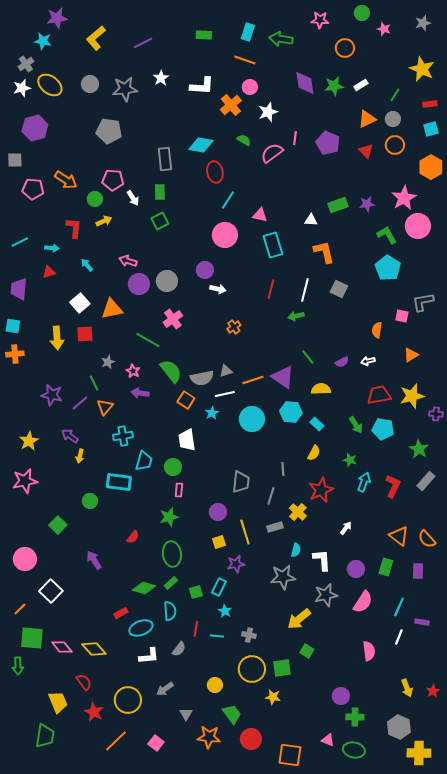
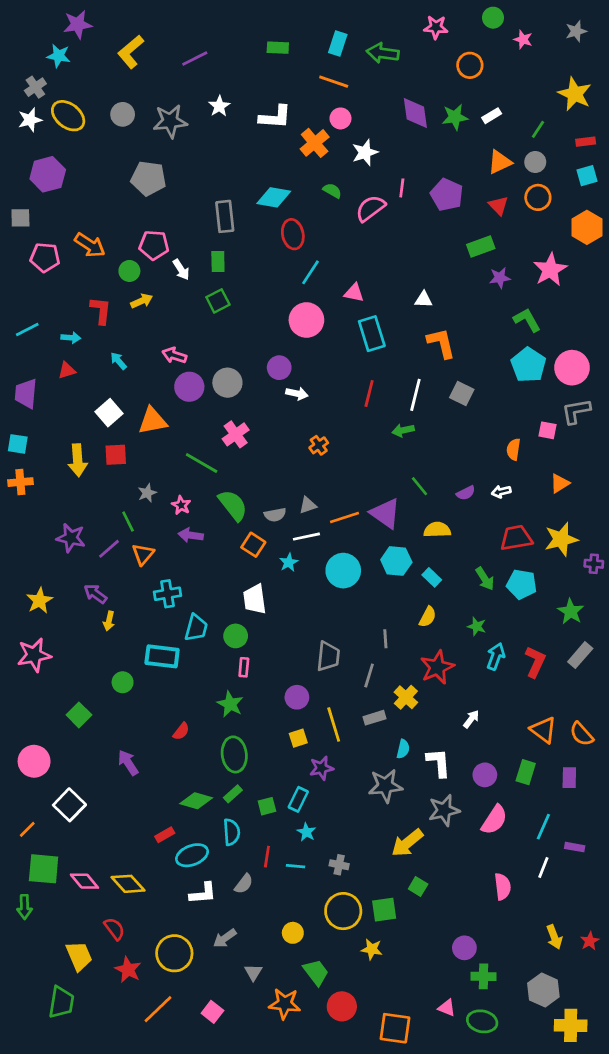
green rectangle: (338, 205) -> (481, 246), moved
pink circle: (418, 226) -> (572, 368), moved
gray semicircle: (202, 378) -> (275, 515), size x0.7
green star: (169, 517) -> (230, 704), turned -30

